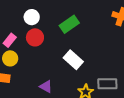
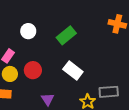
red circle: (35, 37) -> (33, 70), moved
purple triangle: (46, 87) -> (48, 99), turned 32

